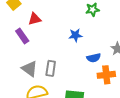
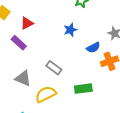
gray rectangle: (51, 68) -> (54, 68), turned -49
gray triangle: (30, 69) -> (23, 78), moved

